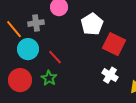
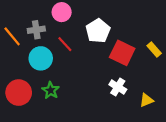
cyan circle: (28, 49) -> (41, 58), moved
red line: (55, 57) -> (65, 44), moved

